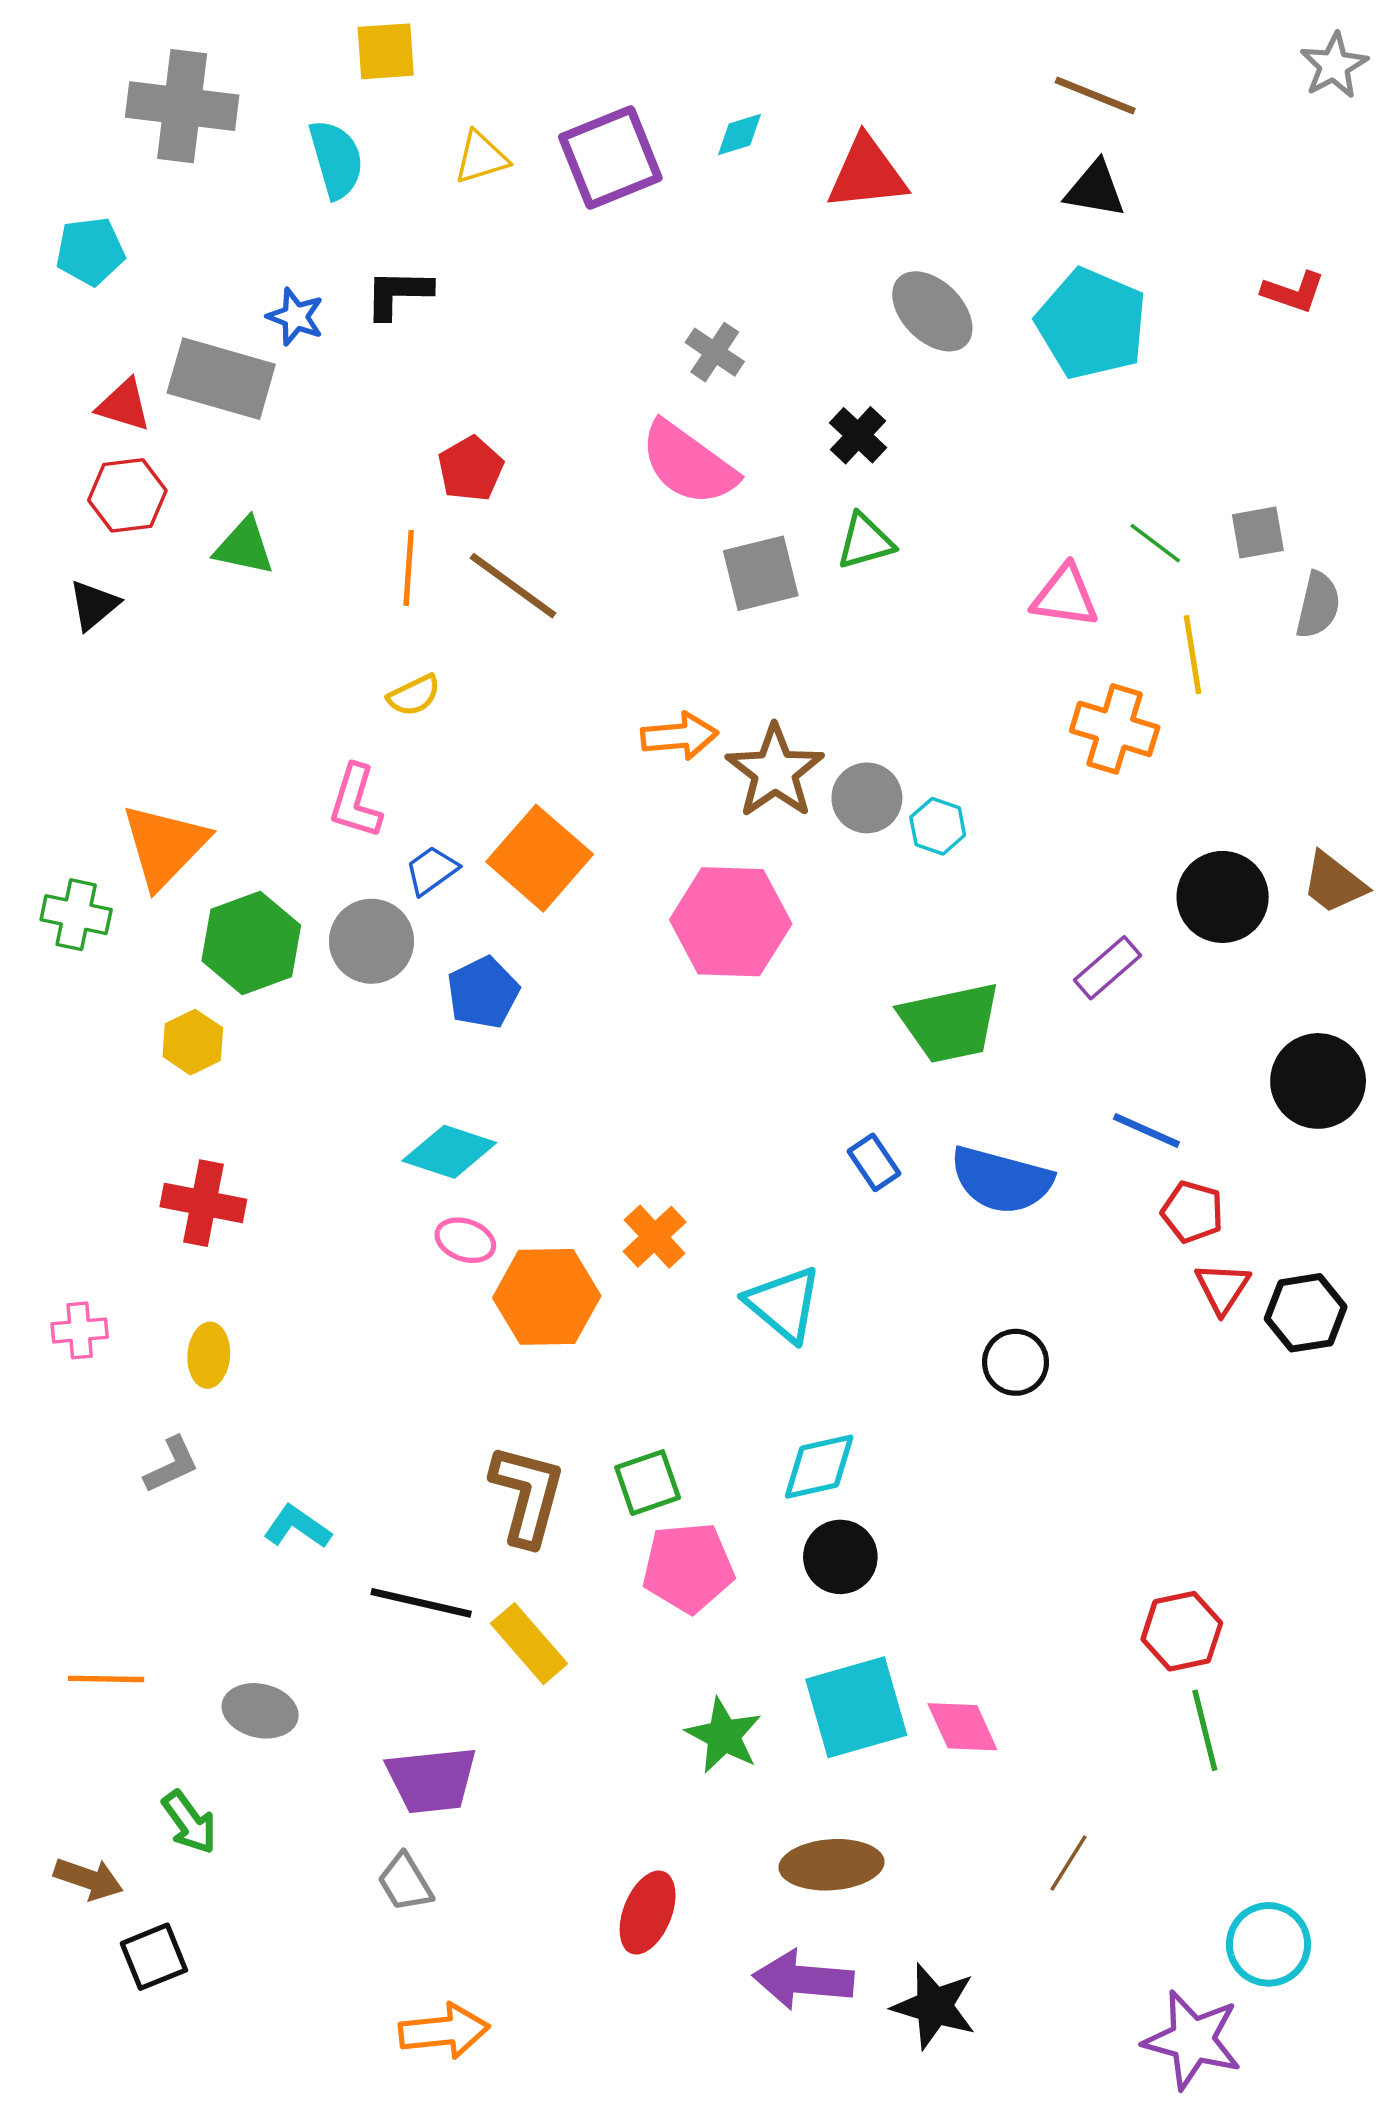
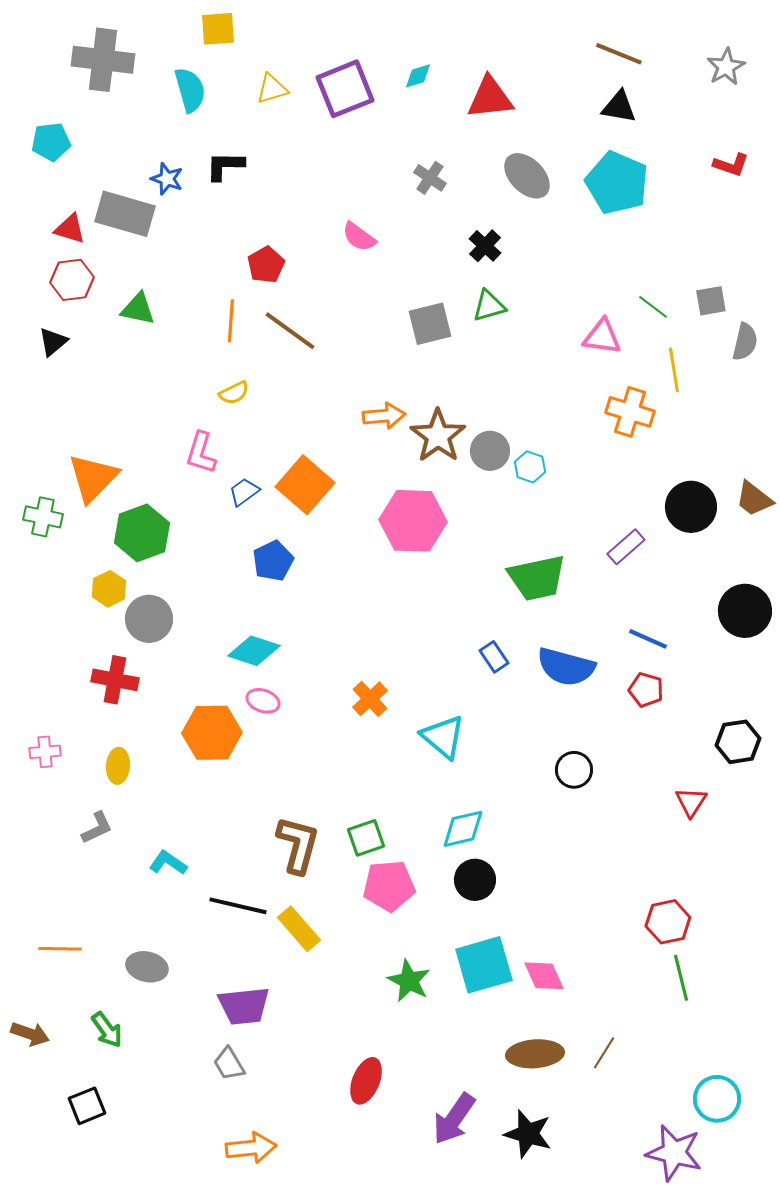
gray star: (1334, 65) -> (726, 67), moved
gray cross: (715, 352) -> (430, 178), moved
pink semicircle: (688, 464) -> (359, 237), moved, size x0.6
gray circle: (372, 941) -> (149, 619), moved
red pentagon: (1192, 1212) -> (646, 690), moved
red triangle: (1223, 1288) -> (691, 802), moved
orange hexagon: (547, 1297) -> (212, 733), moved
brown ellipse: (832, 1865) -> (535, 1054), moved
brown arrow: (88, 1879) -> (30, 1034), moved
purple arrow: (803, 1980) -> (454, 1119), turned -60

